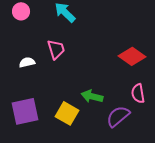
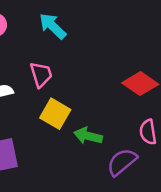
yellow square: (67, 113) -> (55, 114), moved

